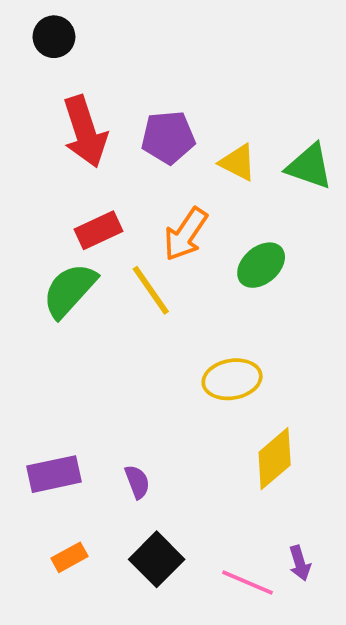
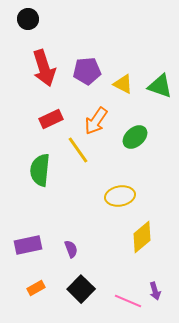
green semicircle: (69, 290) -> (40, 170), moved, turned -36

